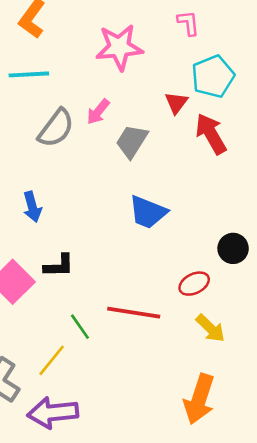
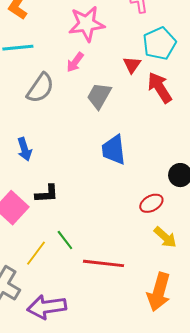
pink arrow: (98, 112) -> (75, 62), moved
blue trapezoid: (148, 212) -> (114, 150), turned 64
red line: (134, 313) -> (104, 263), moved
yellow line: (52, 360) -> (36, 253), moved

